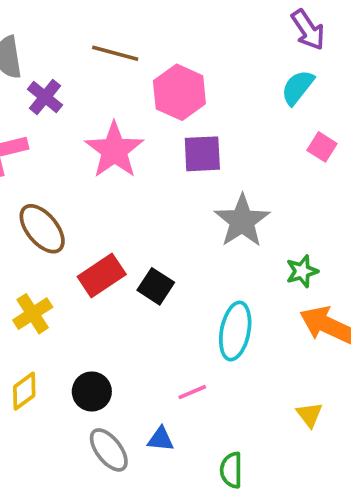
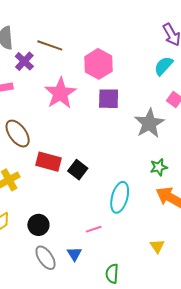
brown line: (115, 53) -> (50, 45), moved
gray star: (242, 221) -> (149, 123), moved
red rectangle: (102, 276) -> (48, 162), turned 45
blue triangle: (161, 439) -> (74, 254), turned 49

